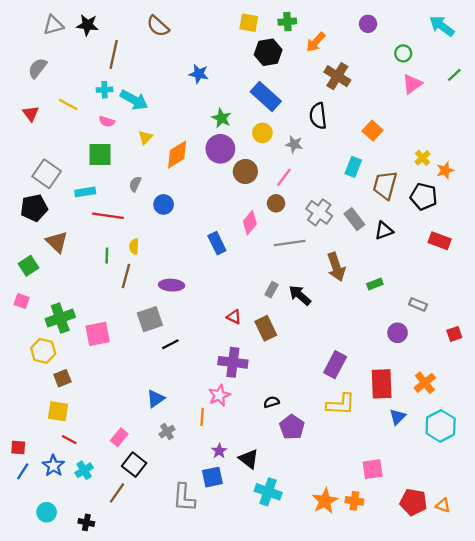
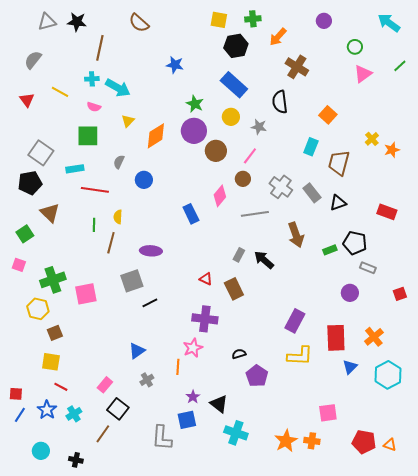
black pentagon: (424, 196) -> (355, 243), moved

